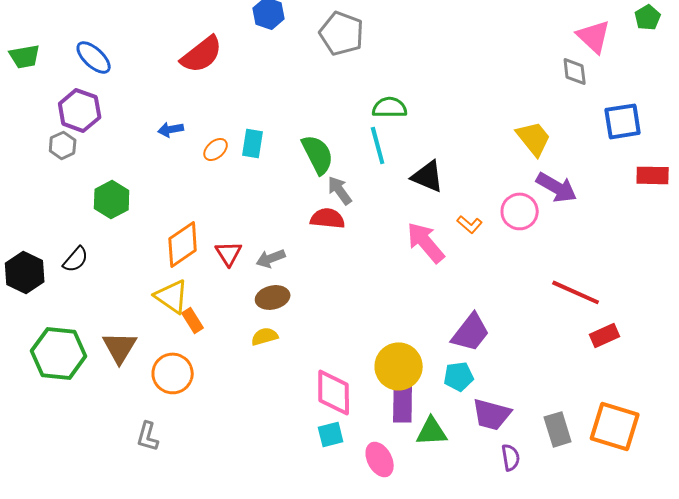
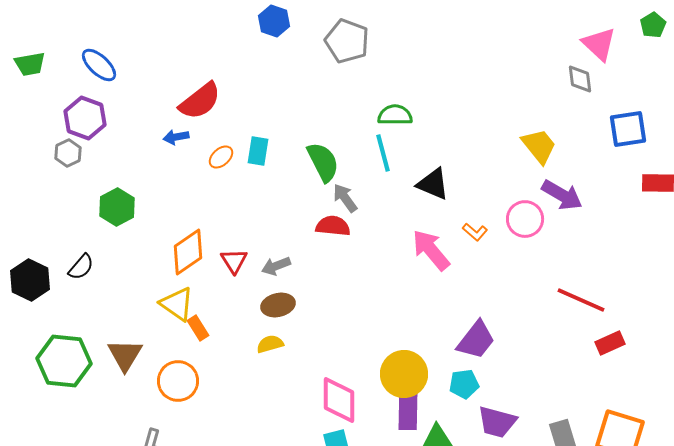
red semicircle: (202, 54) -> (200, 101), moved

